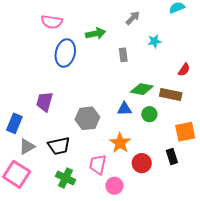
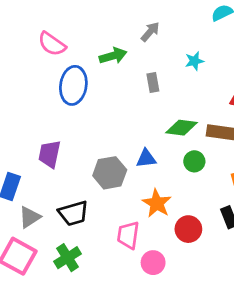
gray arrow: (133, 18) -> (150, 32), moved
pink semicircle: (52, 22) -> (52, 44), turned 30
blue triangle: (124, 109) -> (146, 158), moved
green cross: (66, 178) -> (68, 258), moved, turned 36

